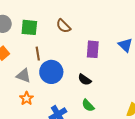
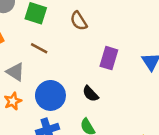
brown line: (38, 54) -> (39, 48), turned -64
blue circle: (51, 72) -> (50, 95), moved

